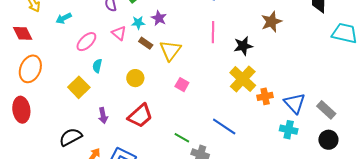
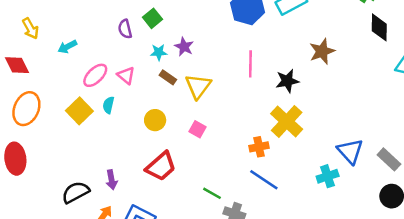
pink triangle: (119, 33) -> (126, 76), moved
pink square: (182, 85) -> (198, 129), moved
yellow square: (79, 87) -> (79, 111), moved
orange cross: (265, 96) -> (259, 147), moved
purple arrow: (103, 116) -> (112, 180), moved
cyan cross: (289, 130) -> (328, 176), moved, turned -30

